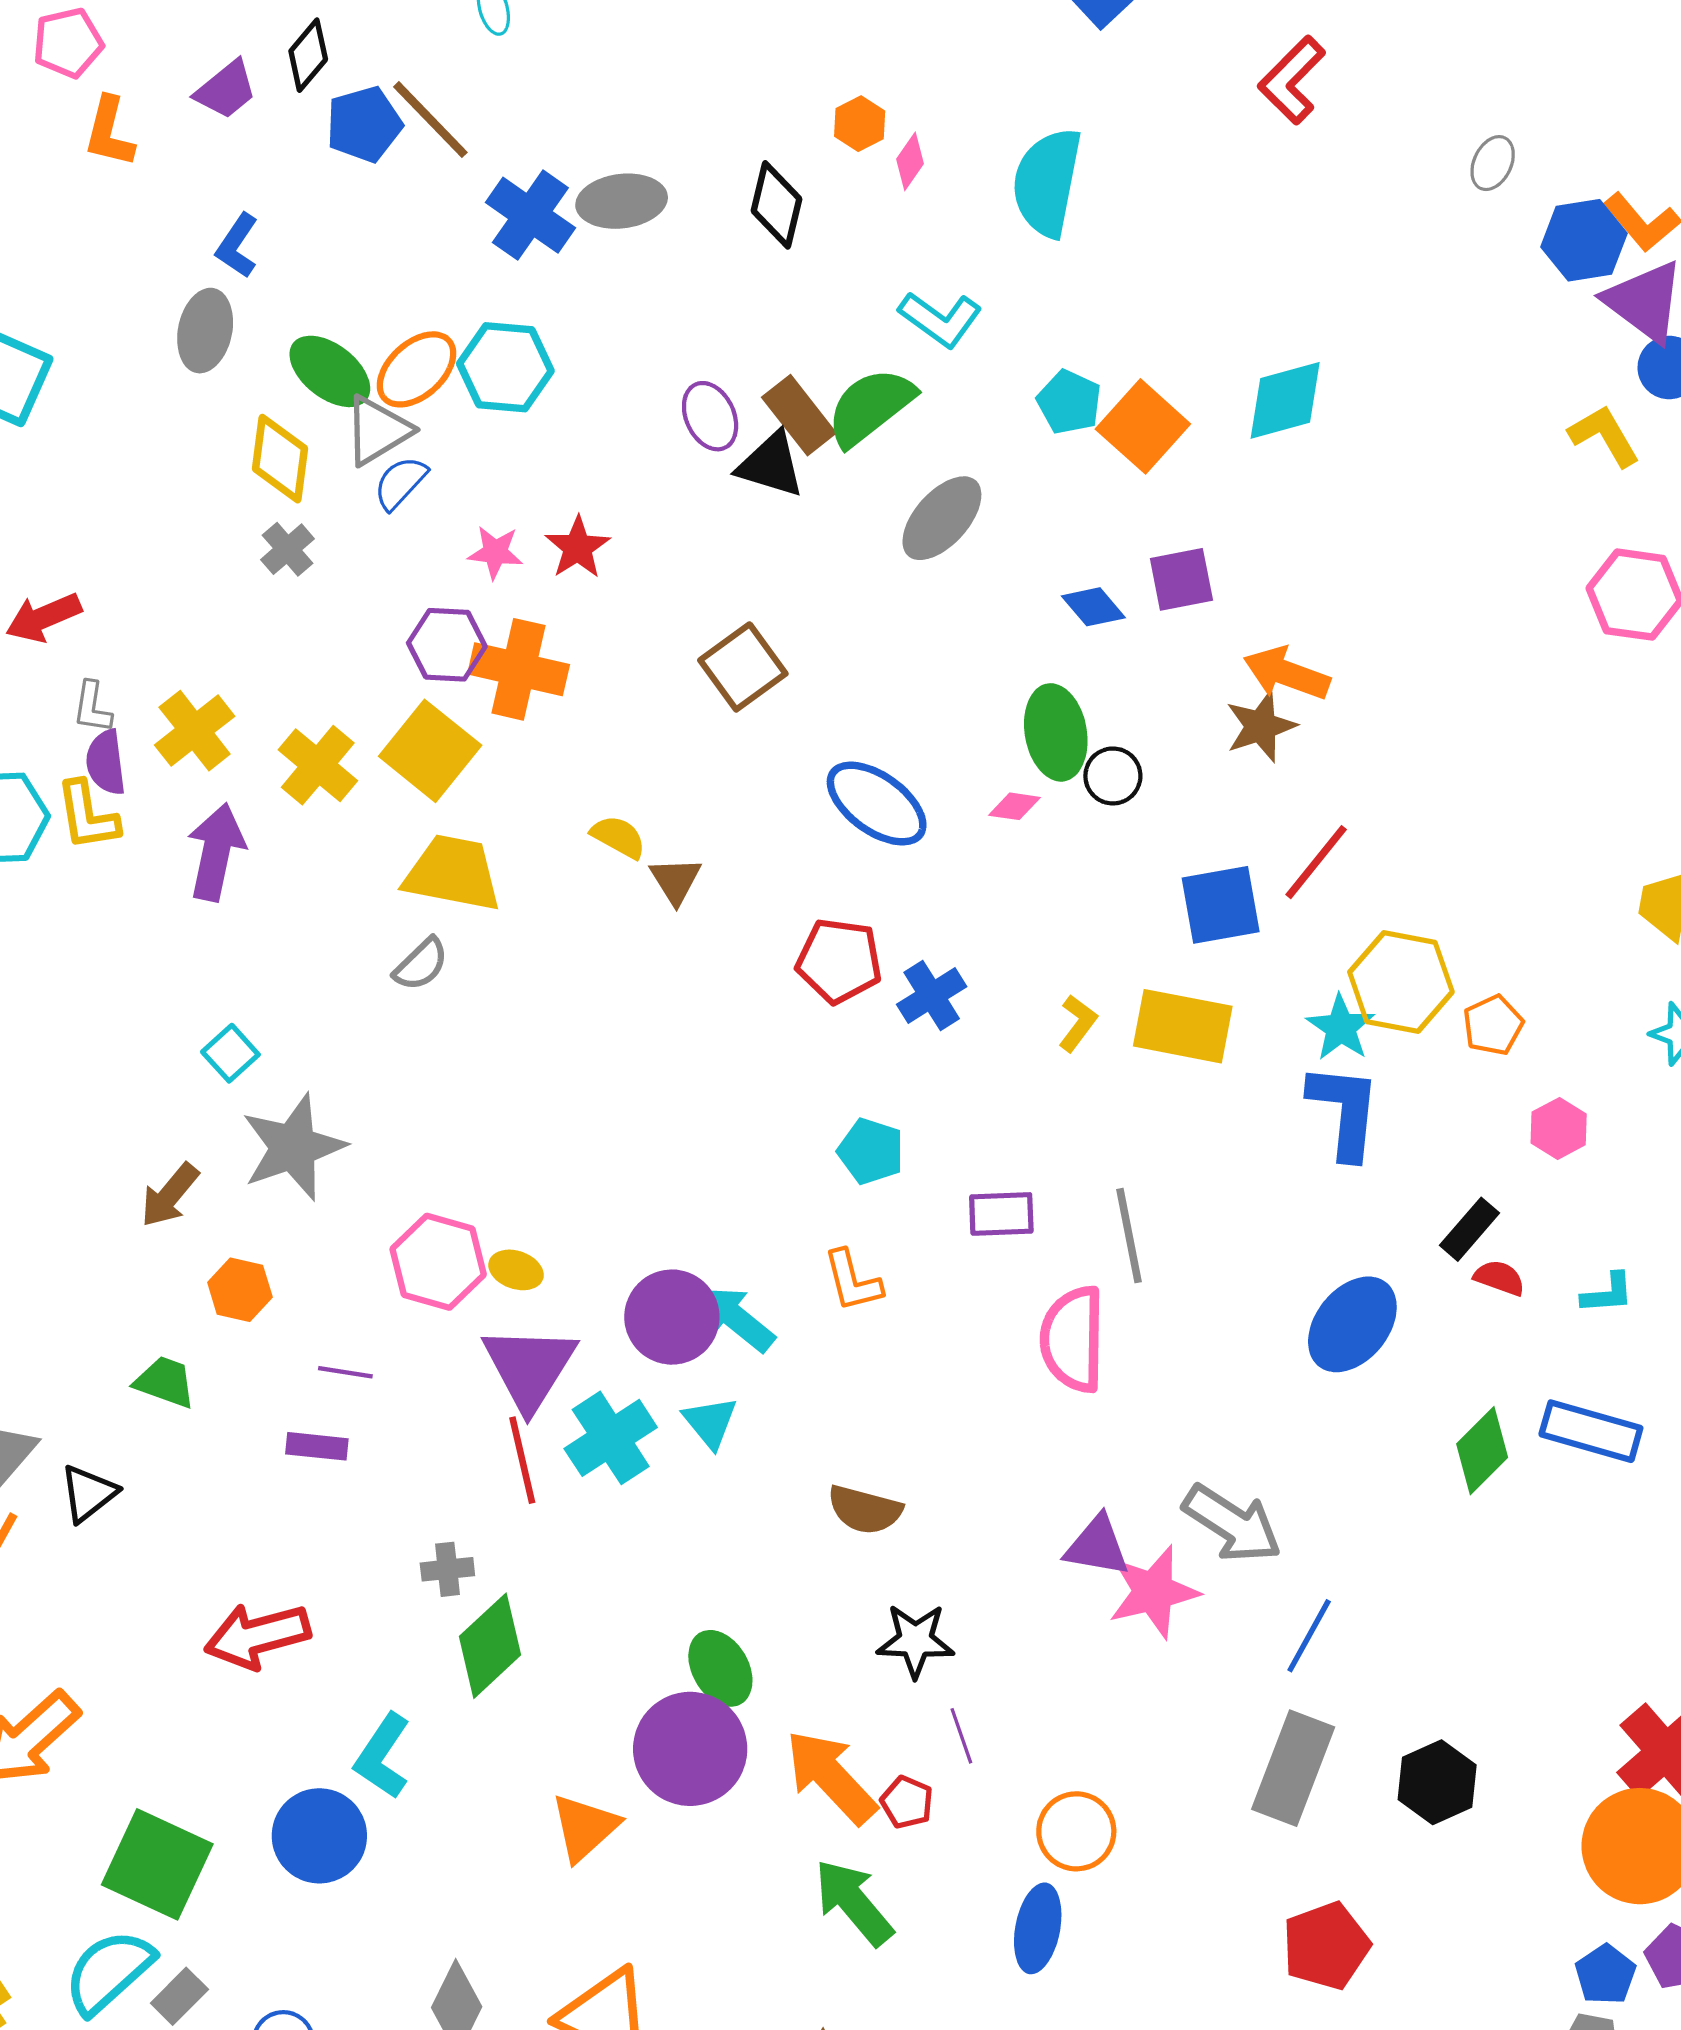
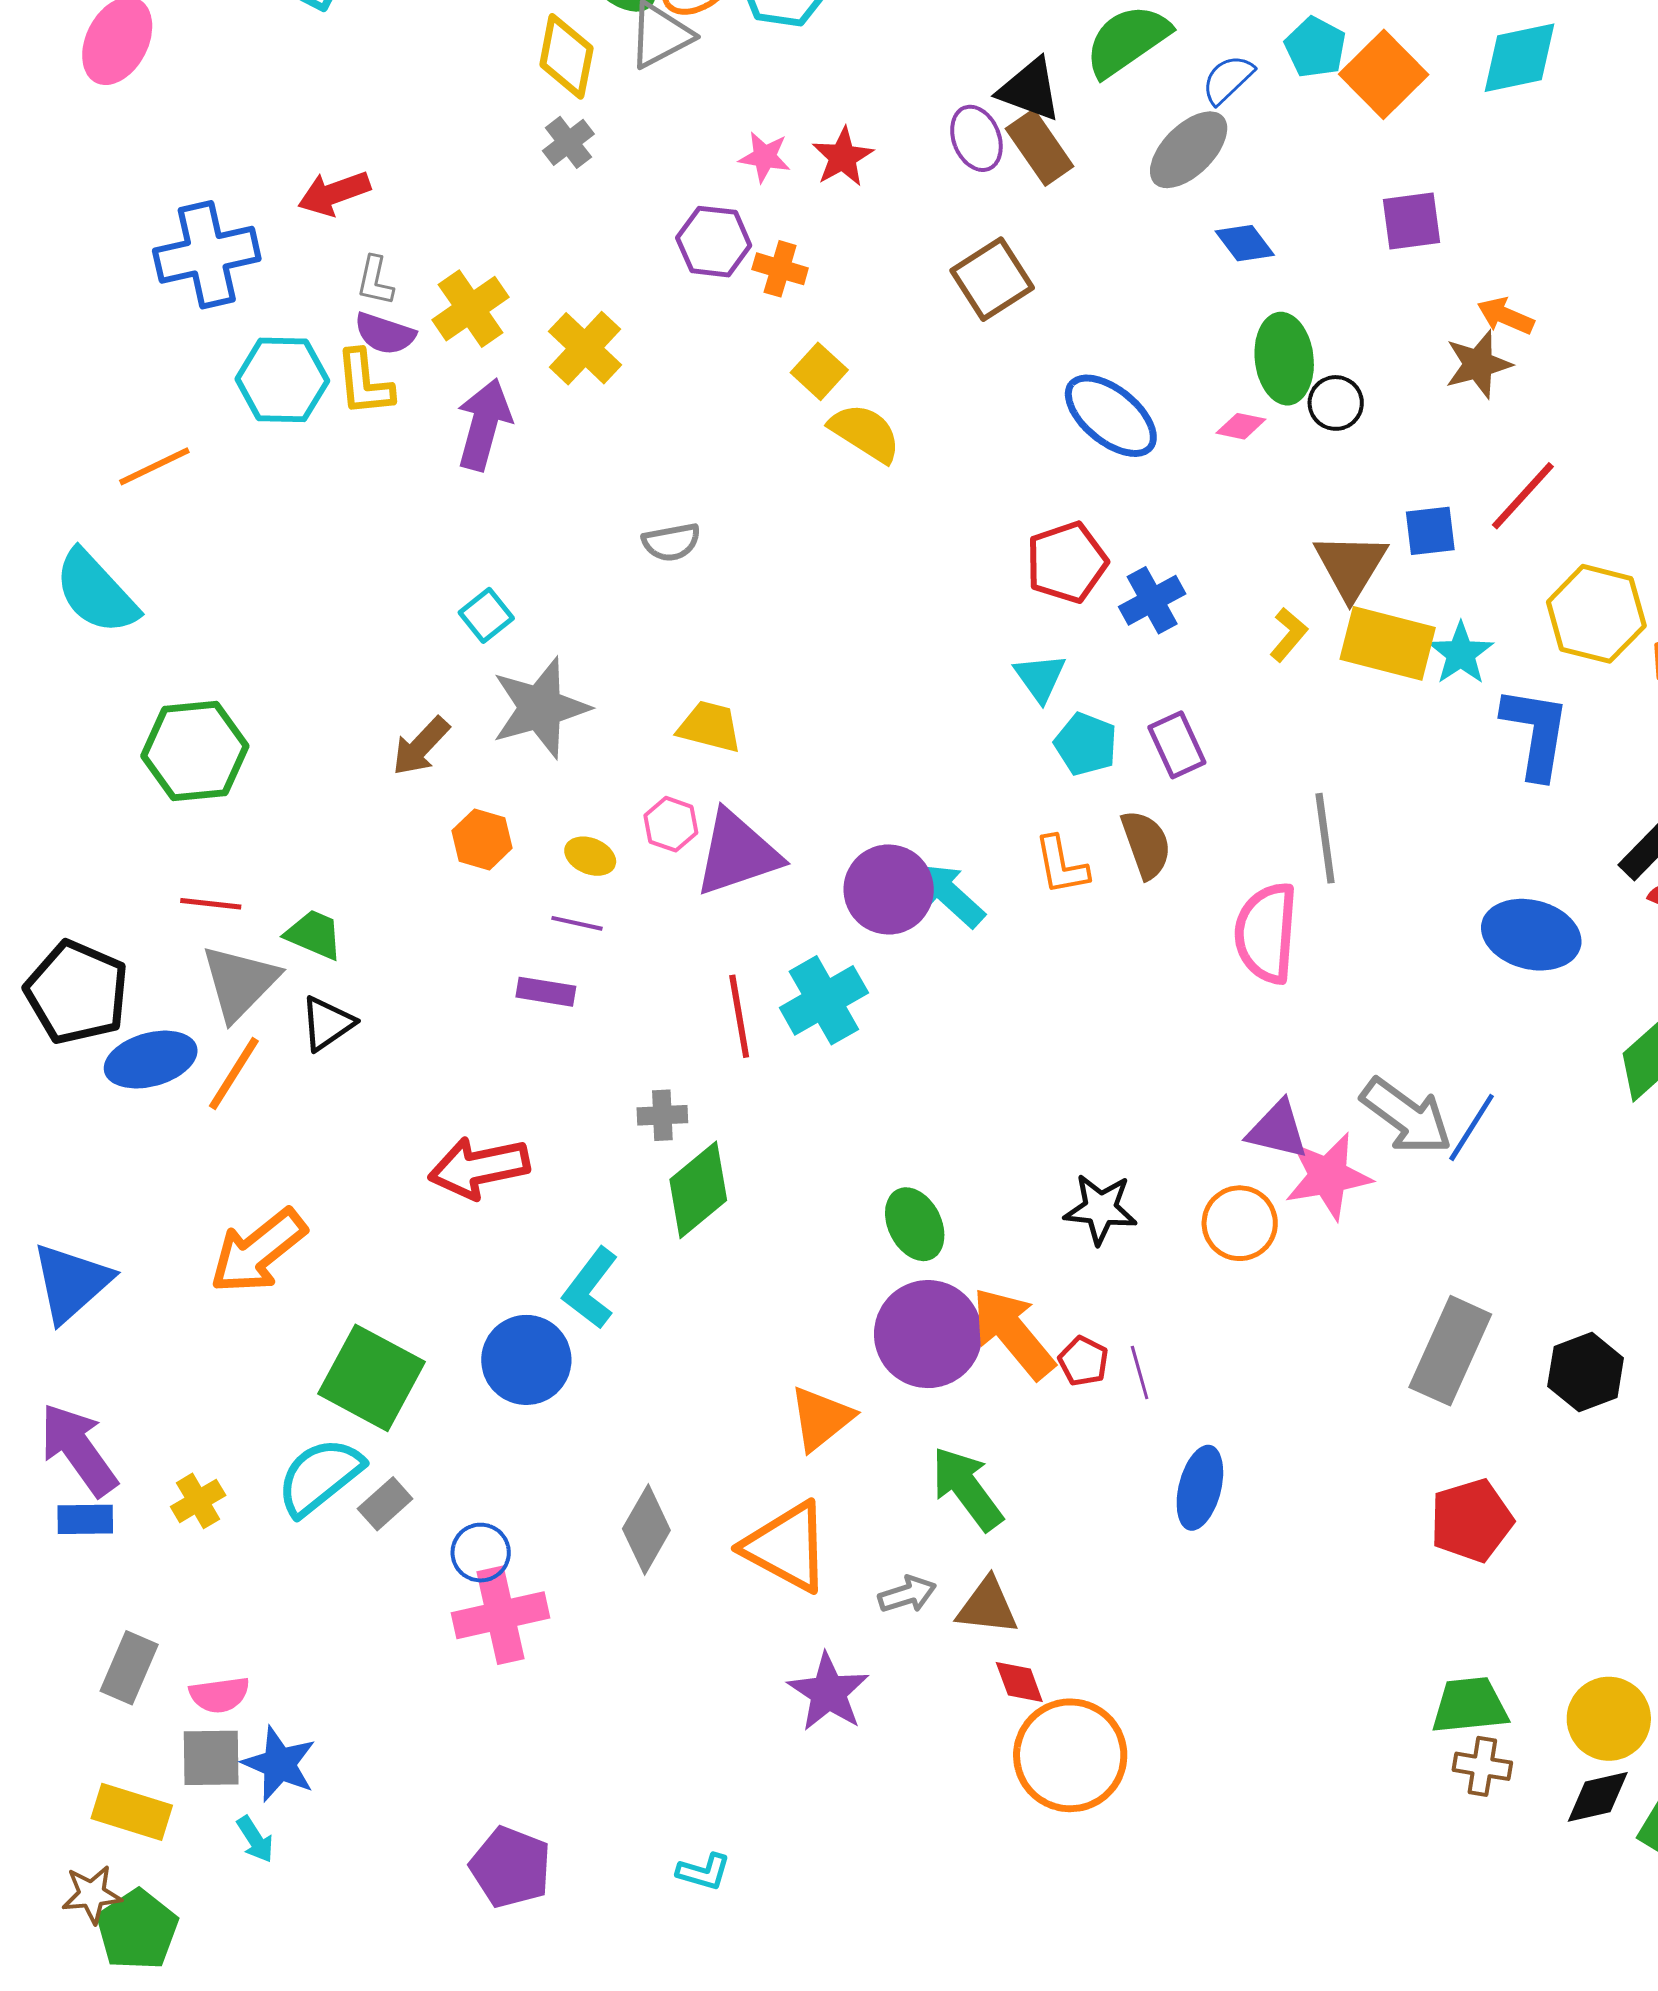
brown rectangle: (799, 415) -> (1040, 148), moved
purple ellipse: (710, 416) -> (976, 138), moved
blue semicircle: (400, 483) -> (1228, 79), moved
blue diamond: (1093, 607) -> (1245, 243), moved
orange cross: (519, 669) -> (780, 269), size x0.6
orange arrow: (1287, 674) -> (1506, 316), size x0.7
yellow square: (430, 751) -> (819, 371), moved, size x0.6
purple semicircle: (106, 762) -> (385, 334), turned -68
yellow semicircle: (618, 837) -> (865, 433), size x1.4
yellow trapezoid: (453, 873) -> (710, 727), moved, size x0.7
brown triangle: (676, 880) -> (1351, 566), moved, size x1.5
blue square: (1221, 905) -> (1430, 531), size x0.7
red pentagon: (839, 961) -> (1067, 562), turned -30
gray semicircle: (421, 964) -> (671, 542), turned 30
cyan star: (1341, 1028) -> (1461, 653), moved
purple rectangle: (1001, 1214) -> (1177, 745), moved, turned 64
pink hexagon: (438, 1262) -> (671, 824), size x0.6
yellow ellipse: (516, 1270) -> (590, 856), moved
blue ellipse: (1352, 1324) -> (1531, 935), turned 62
purple triangle: (529, 1367) -> (737, 853), moved, turned 36
green trapezoid: (165, 1382) -> (314, 935), moved
cyan triangle: (710, 1422) -> (1040, 678), moved
brown semicircle: (865, 1510) -> (1146, 844), moved, turned -128
blue line: (1309, 1636) -> (1472, 1127), moved
purple line: (961, 1736) -> (1140, 1372), moved
purple circle: (690, 1749) -> (928, 1334), moved
orange triangle: (585, 1827) -> (821, 1418), moved
orange circle: (1076, 1831) -> (1240, 1223), moved
green arrow: (854, 1902) -> (967, 1489), moved

